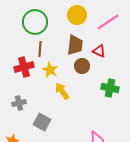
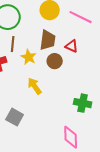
pink line: (108, 22) -> (81, 17), turned 60
yellow star: (50, 70) -> (29, 57), moved
green cross: (110, 88) -> (83, 103), moved

